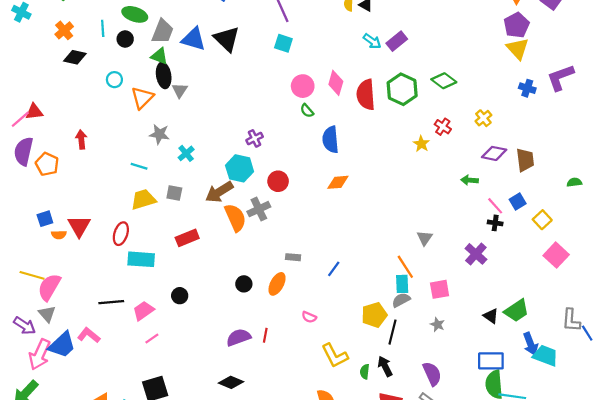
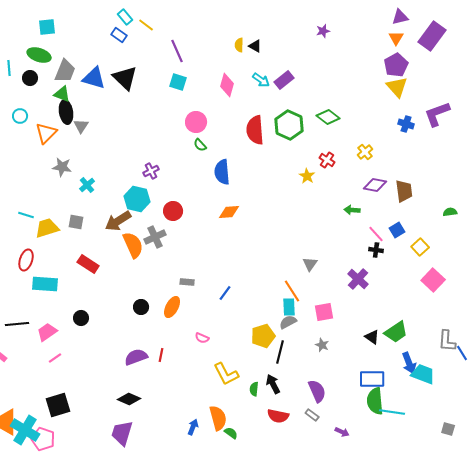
pink diamond: (336, 83) -> (227, 85), moved
cyan line: (139, 166) -> (26, 215), moved
red rectangle: (187, 238) -> (88, 264), turned 55

